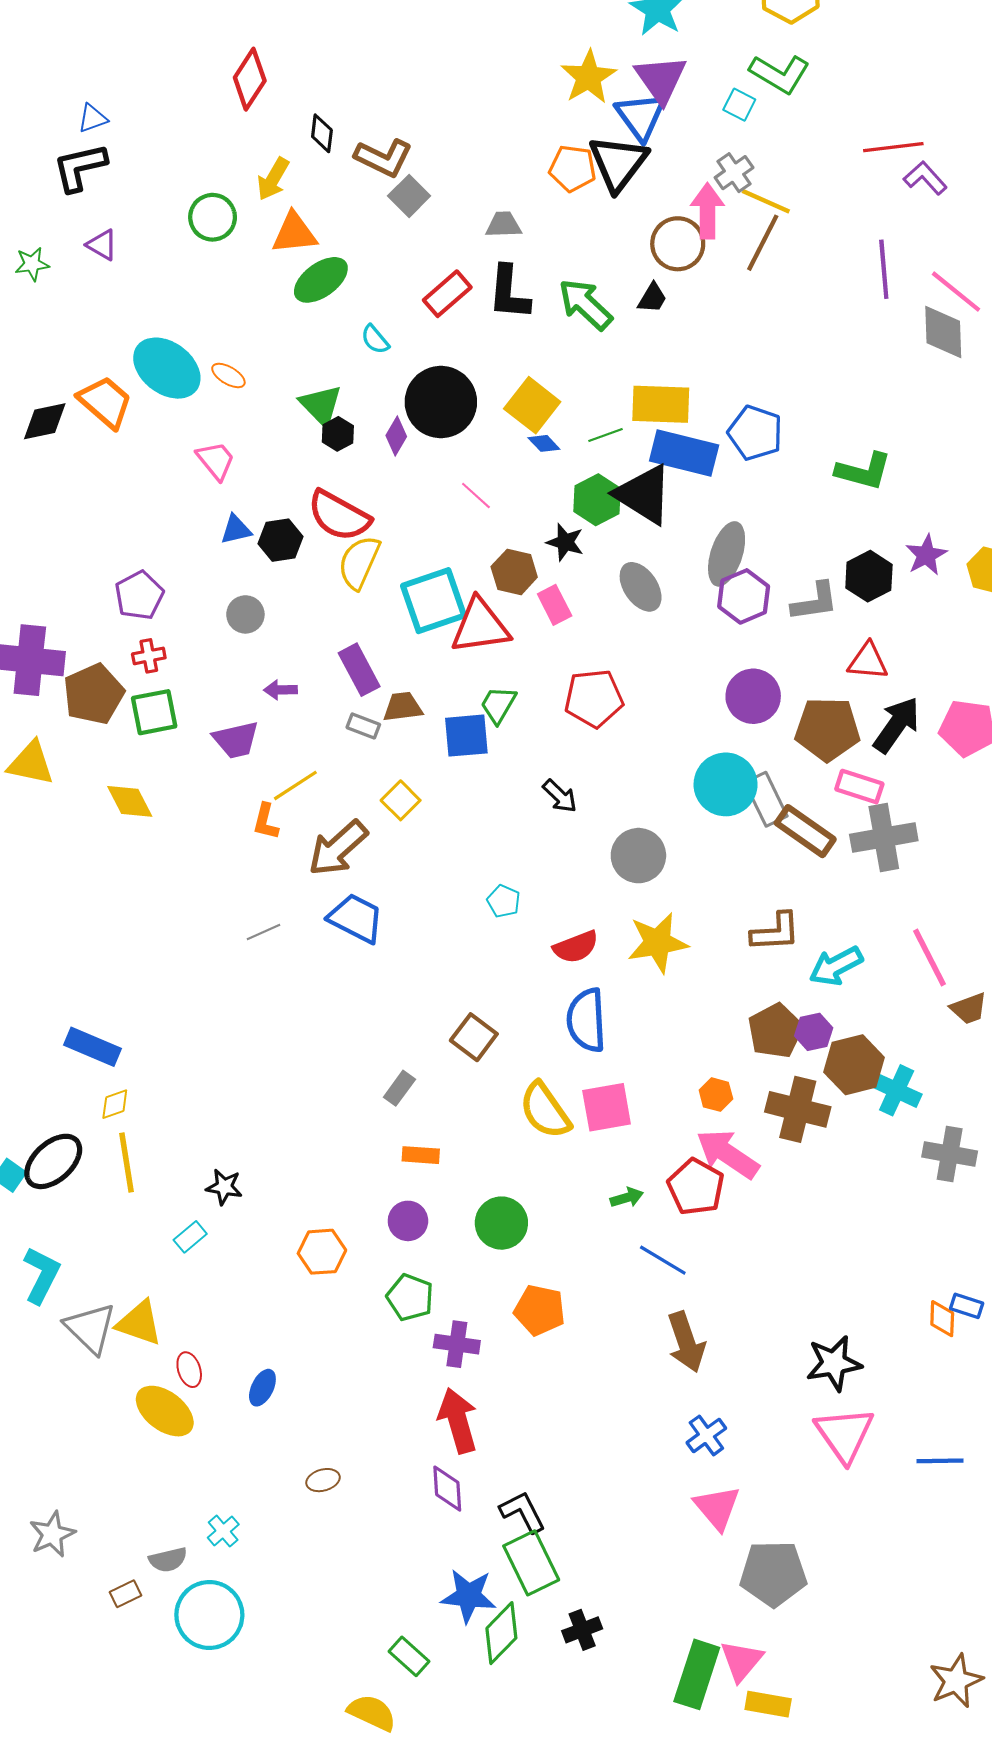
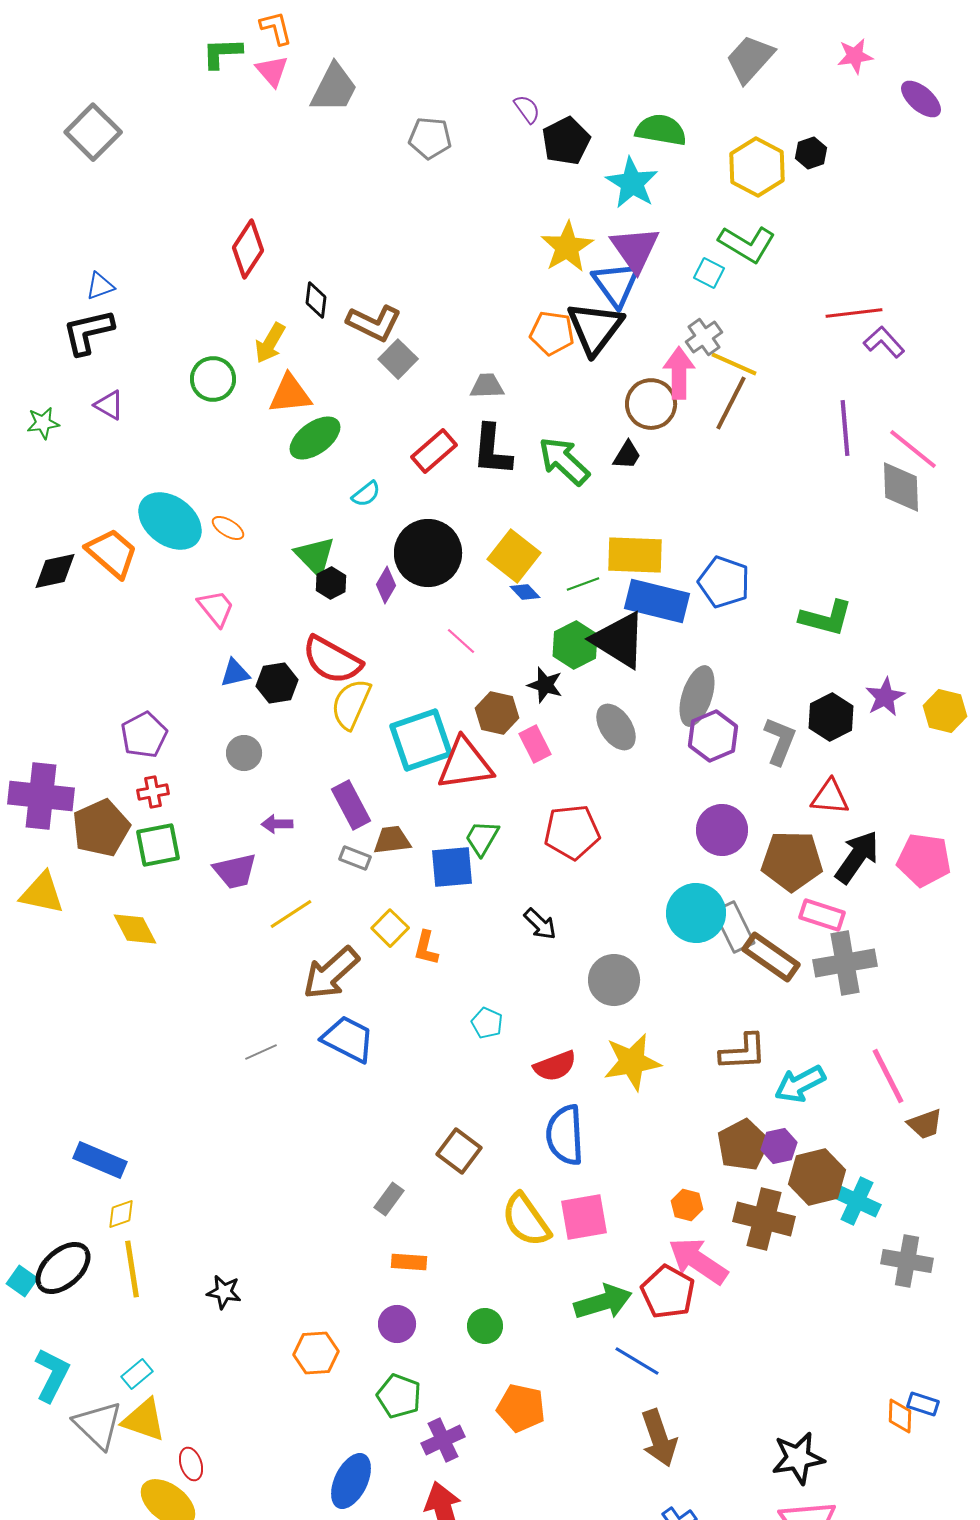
cyan semicircle: (375, 339) -> (366, 494), turned -88
gray L-shape: (815, 602) -> (780, 741), turned -60
orange L-shape: (266, 822) -> (426, 948), moved
green arrow: (627, 1198) -> (603, 1302), size x1.8
green circle: (501, 1223) -> (485, 1326), size x0.7
cyan rectangle: (190, 1237) -> (137, 1374), moved
purple cross: (457, 1344) -> (443, 1440), turned -33
blue ellipse: (262, 1388) -> (351, 1481), moved, size x1.6

